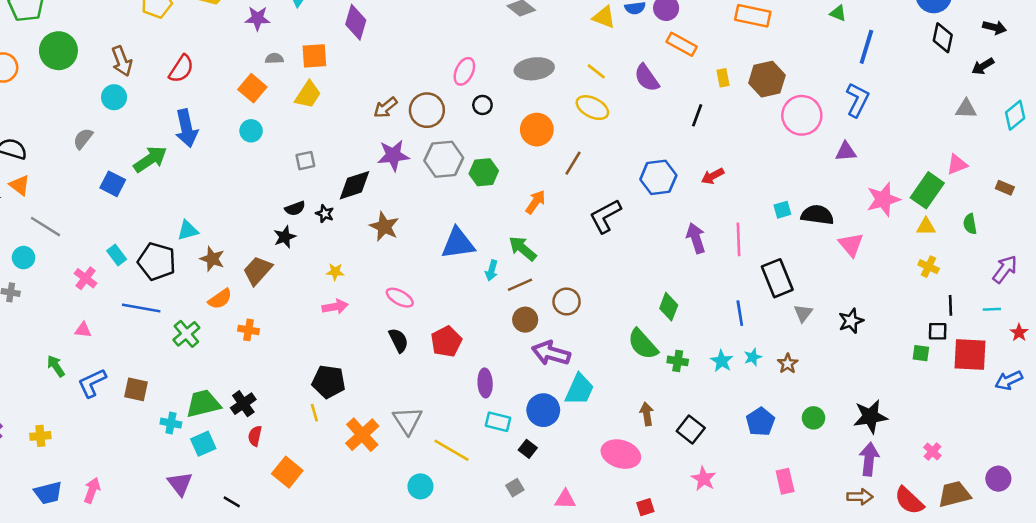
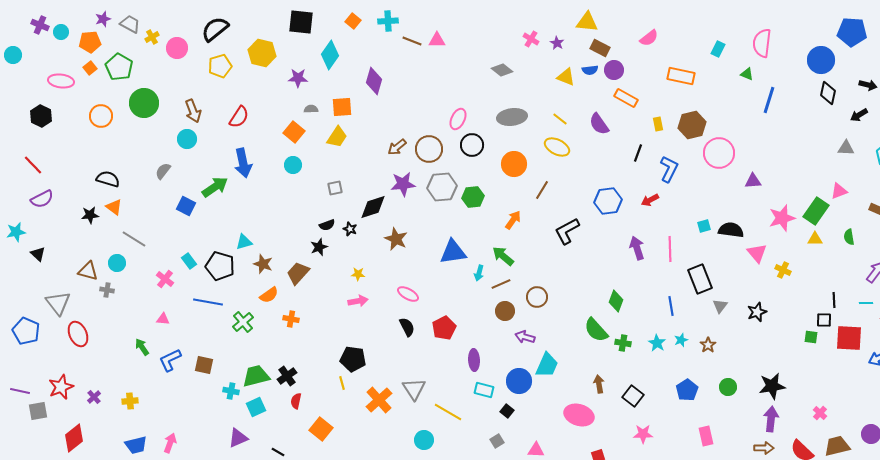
blue L-shape: (857, 100) -> (669, 169), moved
black circle: (482, 105) -> (472, 145), size x1.5
yellow cross: (929, 267) -> (783, 270), moved
purple arrow: (551, 353) -> (525, 337), size x0.7
pink star: (704, 479) -> (643, 434), turned -30
purple triangle: (180, 484) -> (238, 438), turned 45

